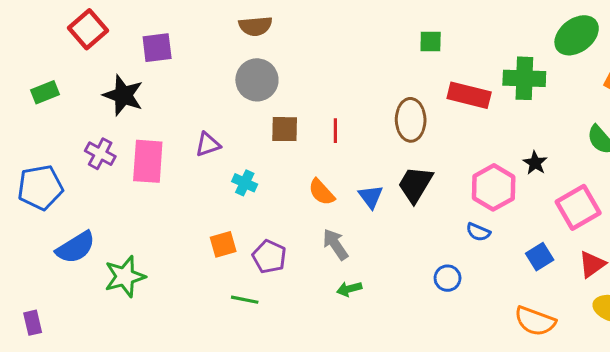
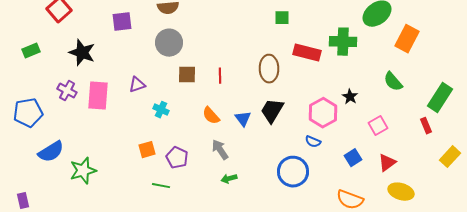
purple square: (157, 48) -> (122, 22), moved
pink square: (578, 207) -> (378, 126), size x0.7
blue circle: (448, 278) -> (293, 172), size x1.8

